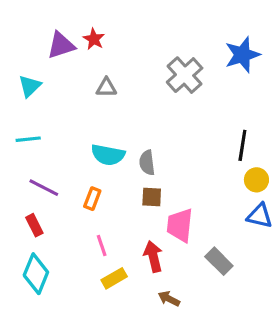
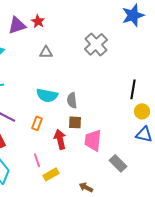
blue star: (242, 55) -> (133, 15), moved
pink line: (102, 246) -> (37, 160), moved
red arrow: (153, 256) -> (60, 139), moved

